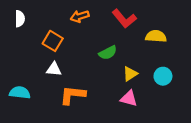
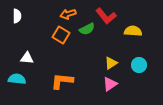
orange square: (53, 41) -> (61, 35), moved
green semicircle: (108, 53) -> (87, 29), moved
white triangle: (54, 69) -> (27, 58), moved
pink triangle: (129, 98) -> (110, 84), turned -49

